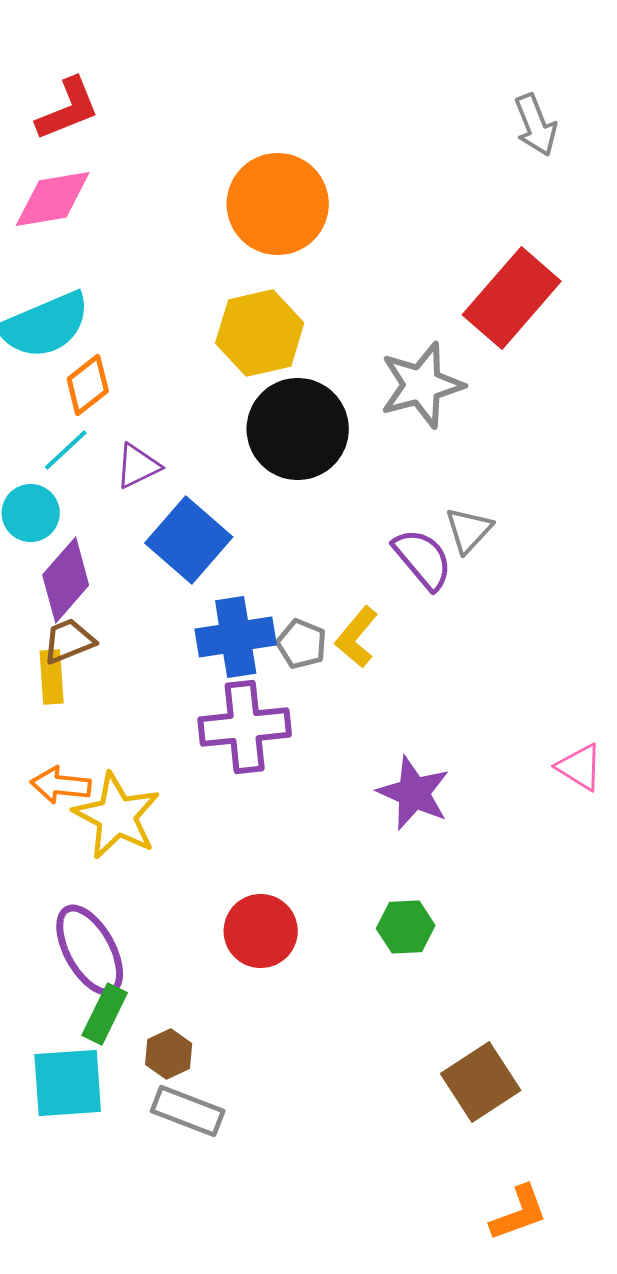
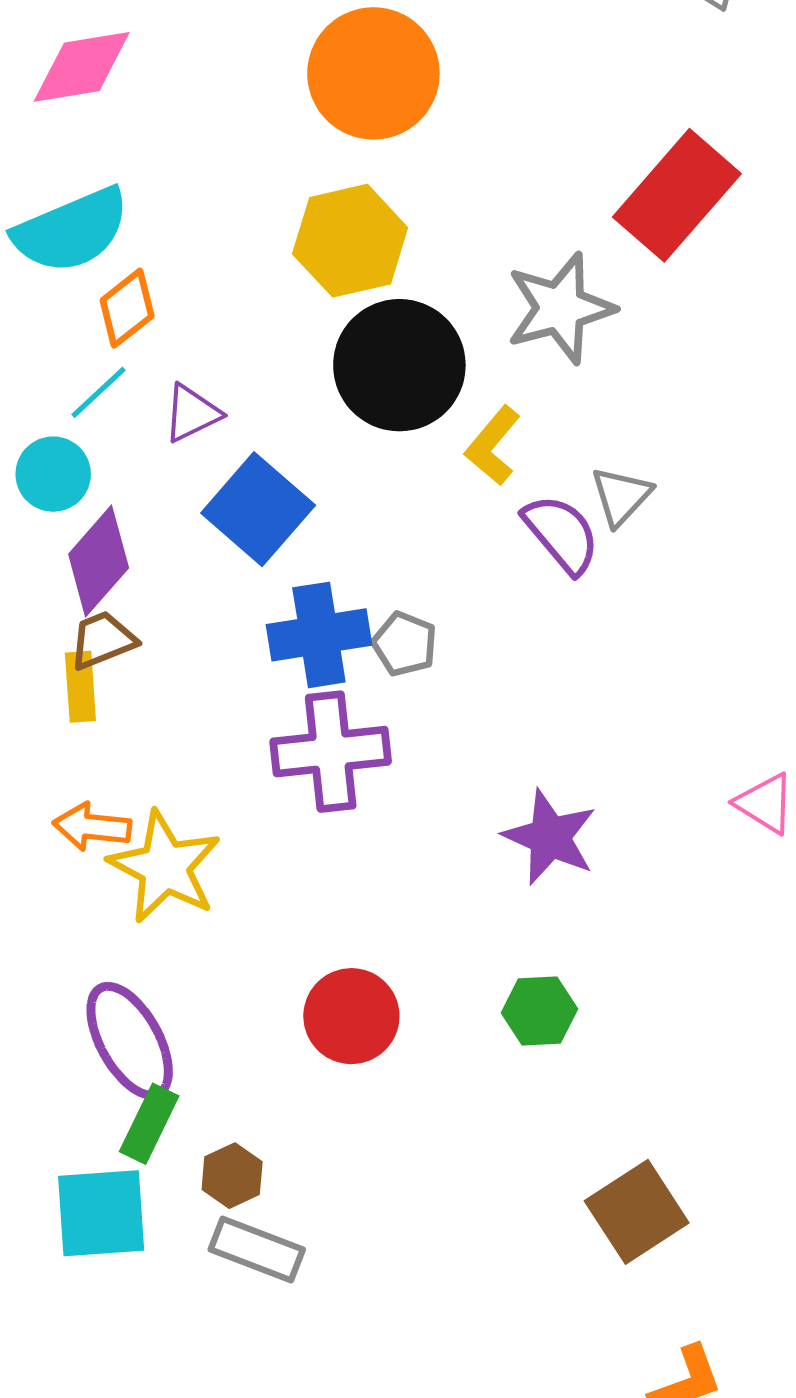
yellow L-shape: (357, 637) -> (493, 446), moved

